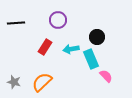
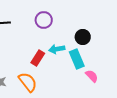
red rectangle: (45, 47) -> (38, 58), moved
orange semicircle: (42, 82) -> (28, 82), turned 95

